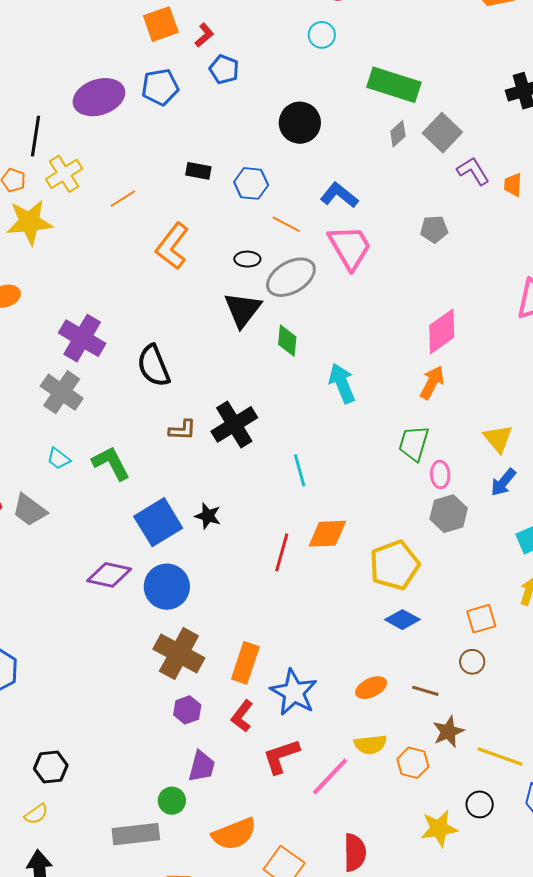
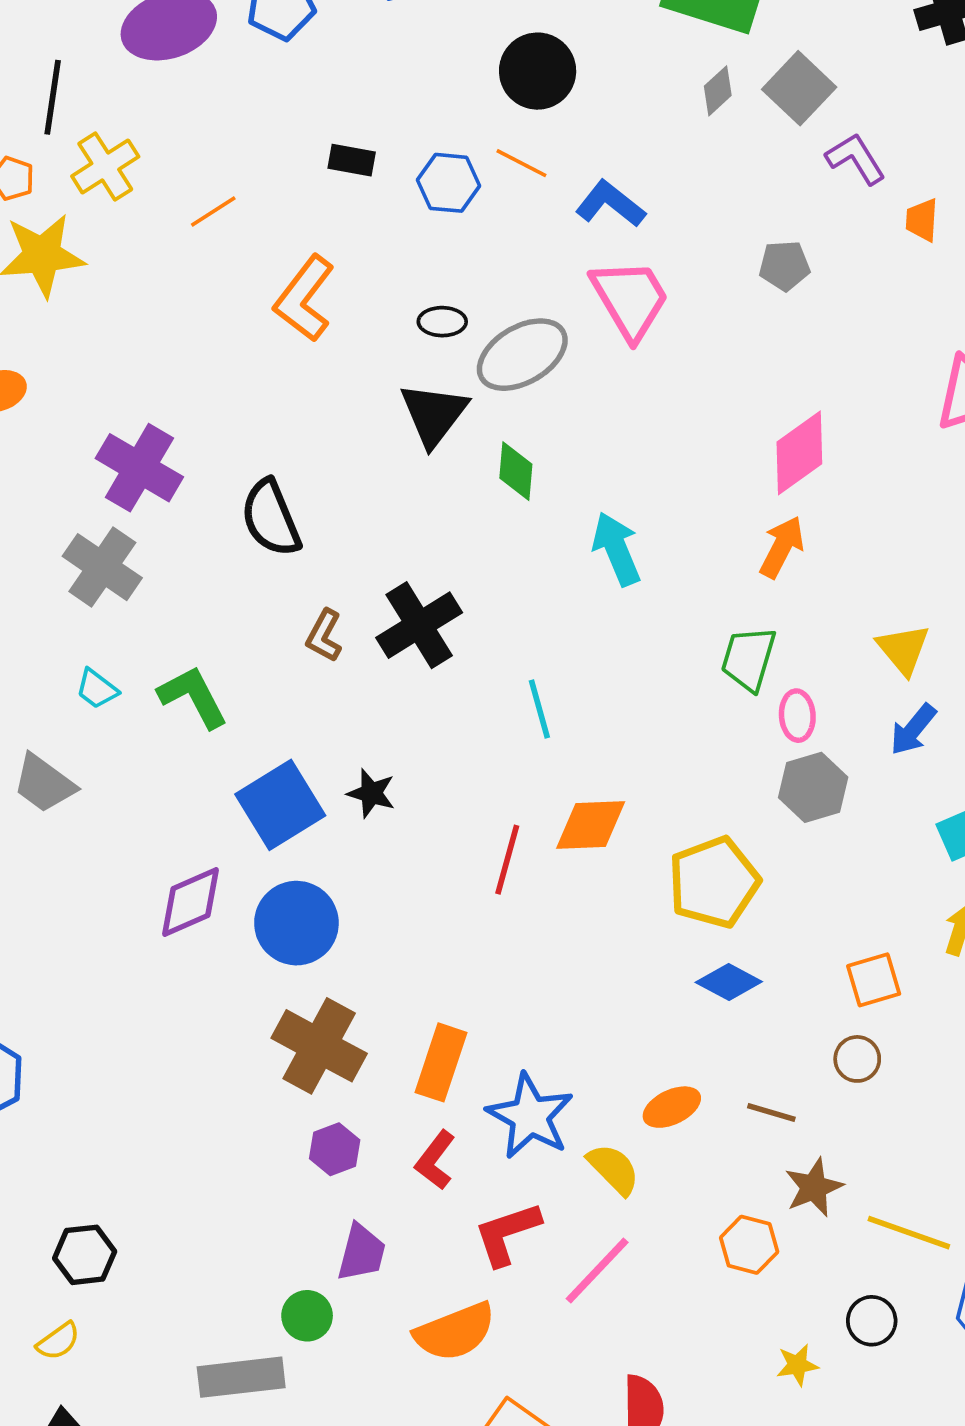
orange trapezoid: (513, 185) -> (922, 220), moved
orange line: (286, 224) -> (521, 163), moved
brown L-shape: (182, 430) -> (324, 636), turned 116
purple diamond: (109, 575) -> (191, 902), turned -36
yellow semicircle: (370, 745) -> (613, 1169), moved, turned -128
yellow star: (439, 828) -> (797, 1365), size x0.6
orange semicircle: (234, 834) -> (455, 1332), moved

